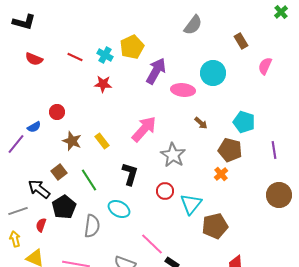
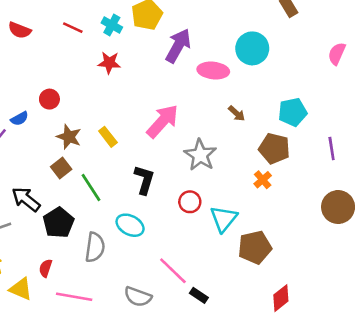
pink semicircle: (265, 66) -> (337, 54), moved
cyan pentagon: (244, 122) -> (293, 112), turned -30
brown square: (59, 172) -> (61, 168), moved
red semicircle: (41, 225) -> (46, 268), moved

